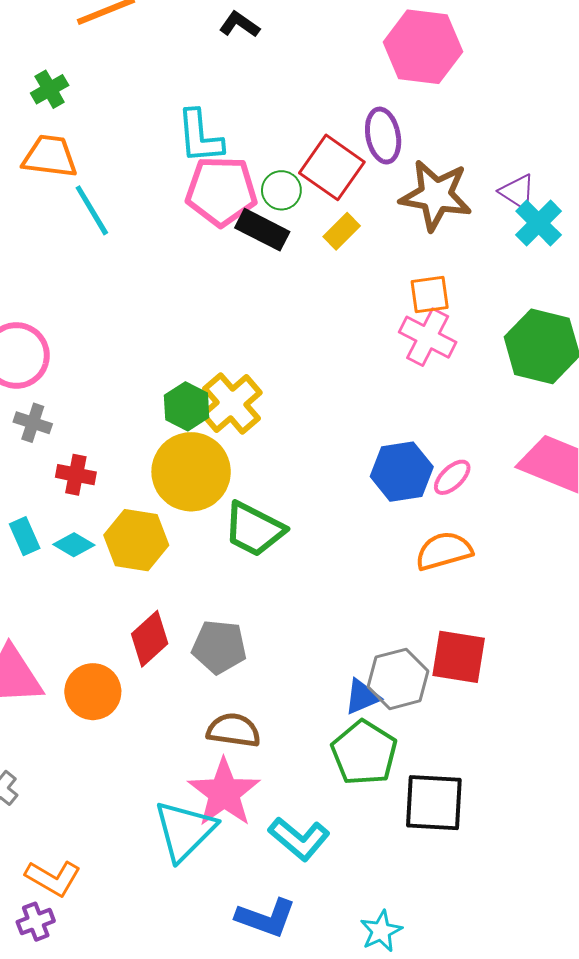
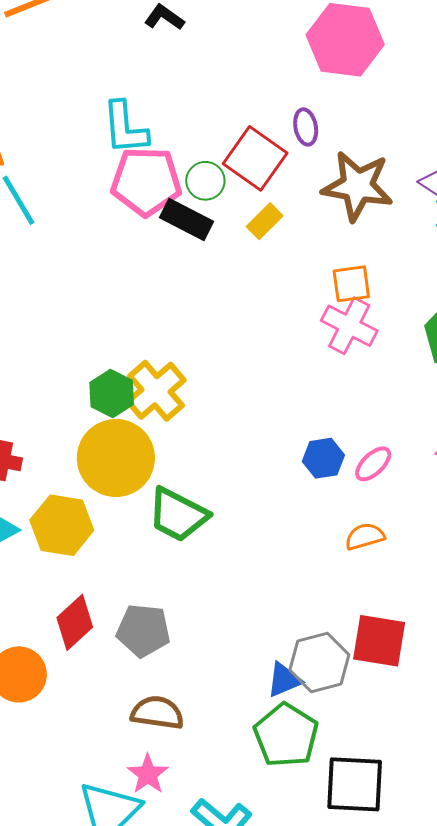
purple ellipse: (383, 136) -> (306, 127), size x0.7
blue hexagon: (402, 472) -> (323, 458), size x0.7
orange semicircle: (444, 551) -> (365, 536), size x0.7
pink star: (224, 793) -> (148, 774), size x0.6

